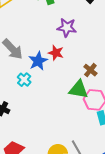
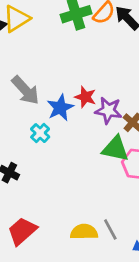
purple star: (67, 28) -> (108, 110), moved

